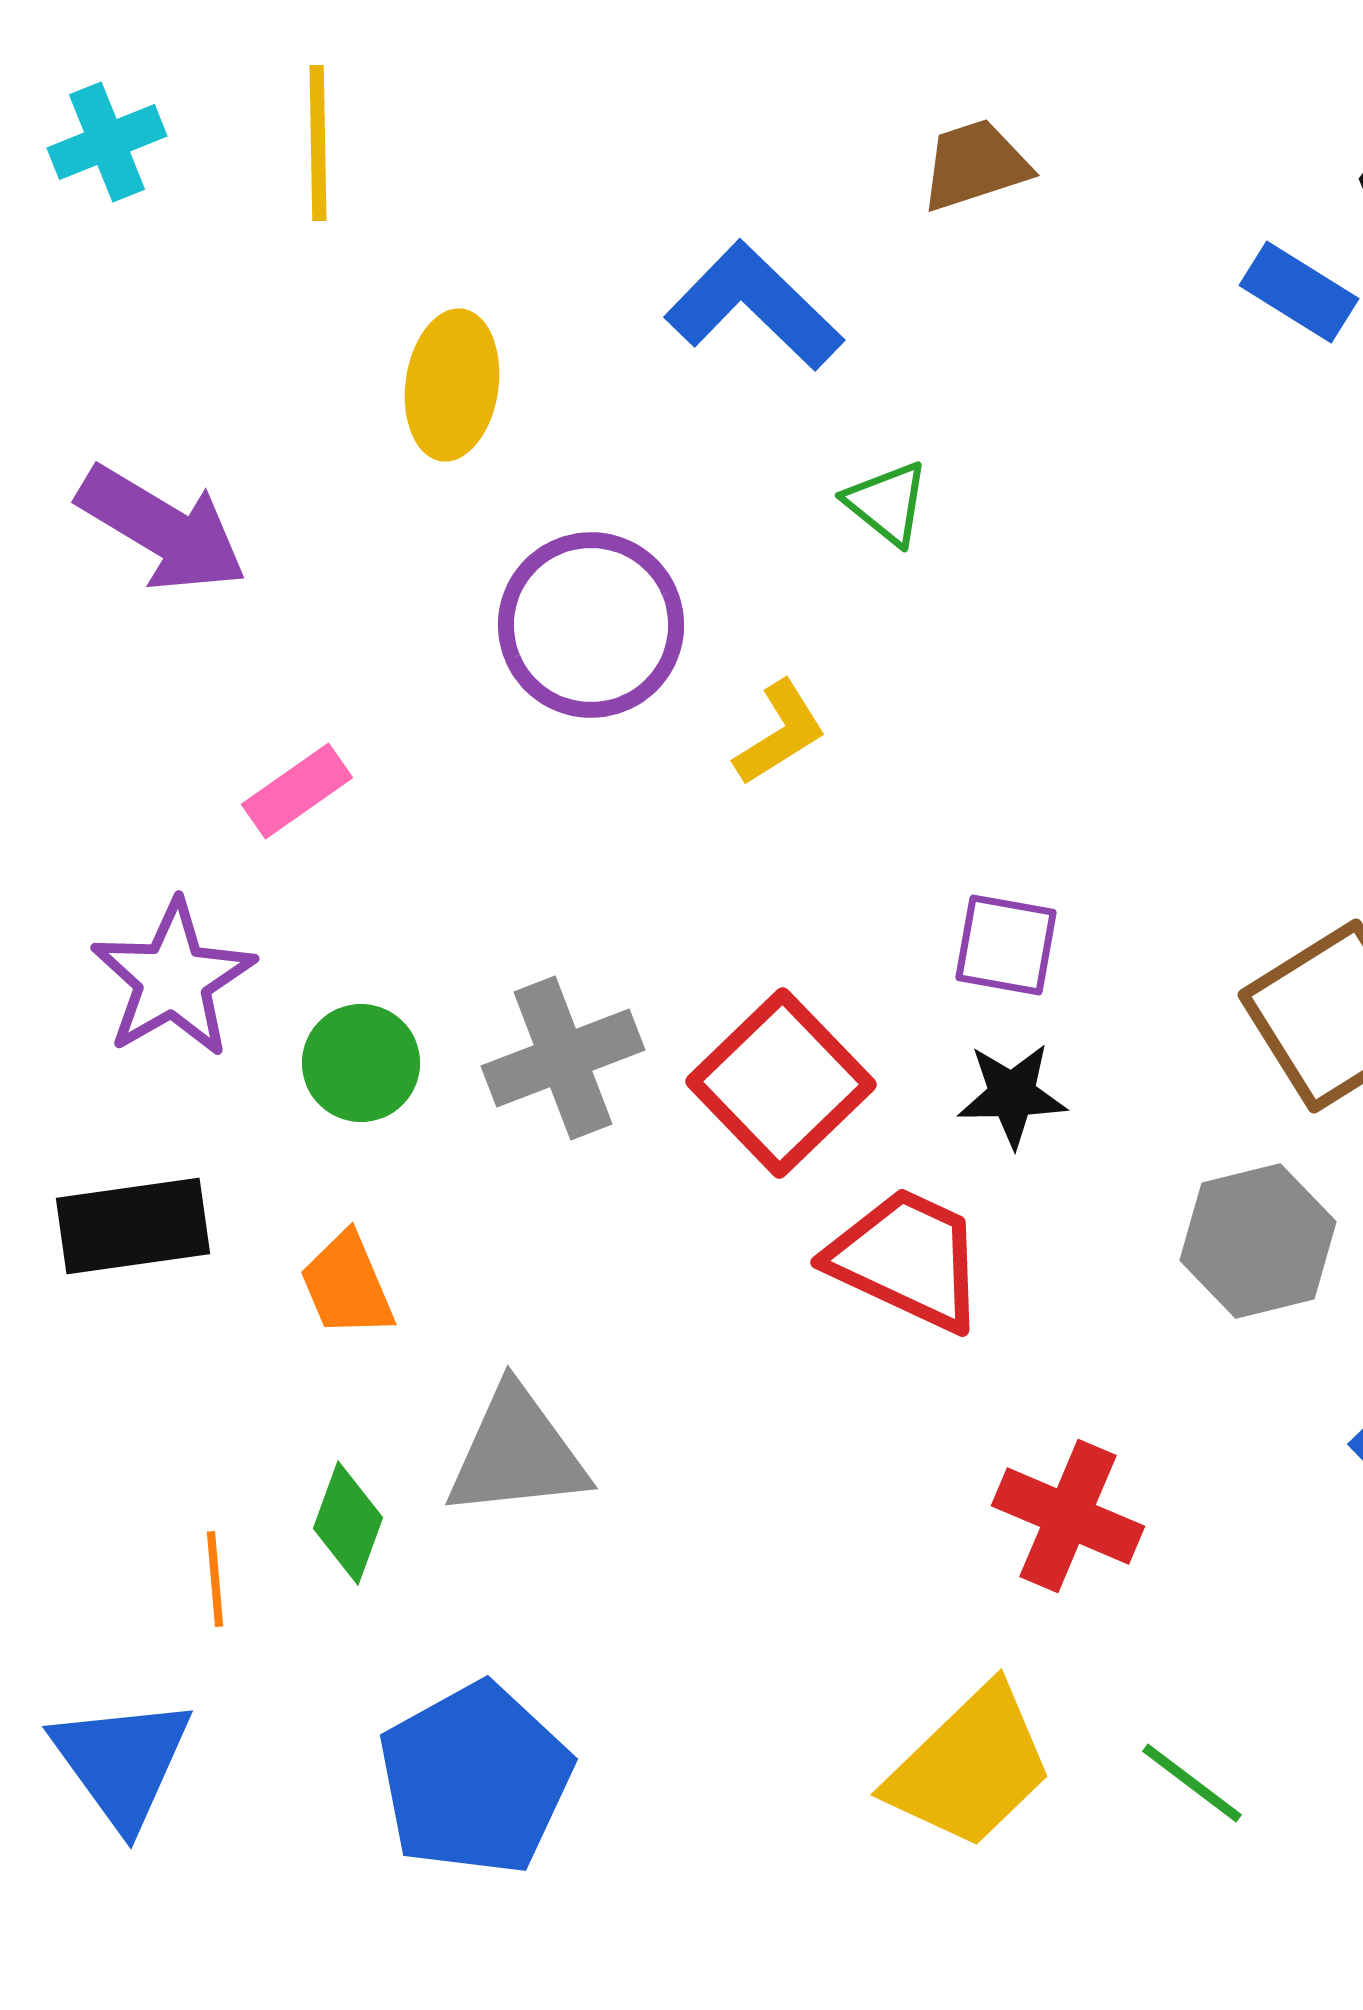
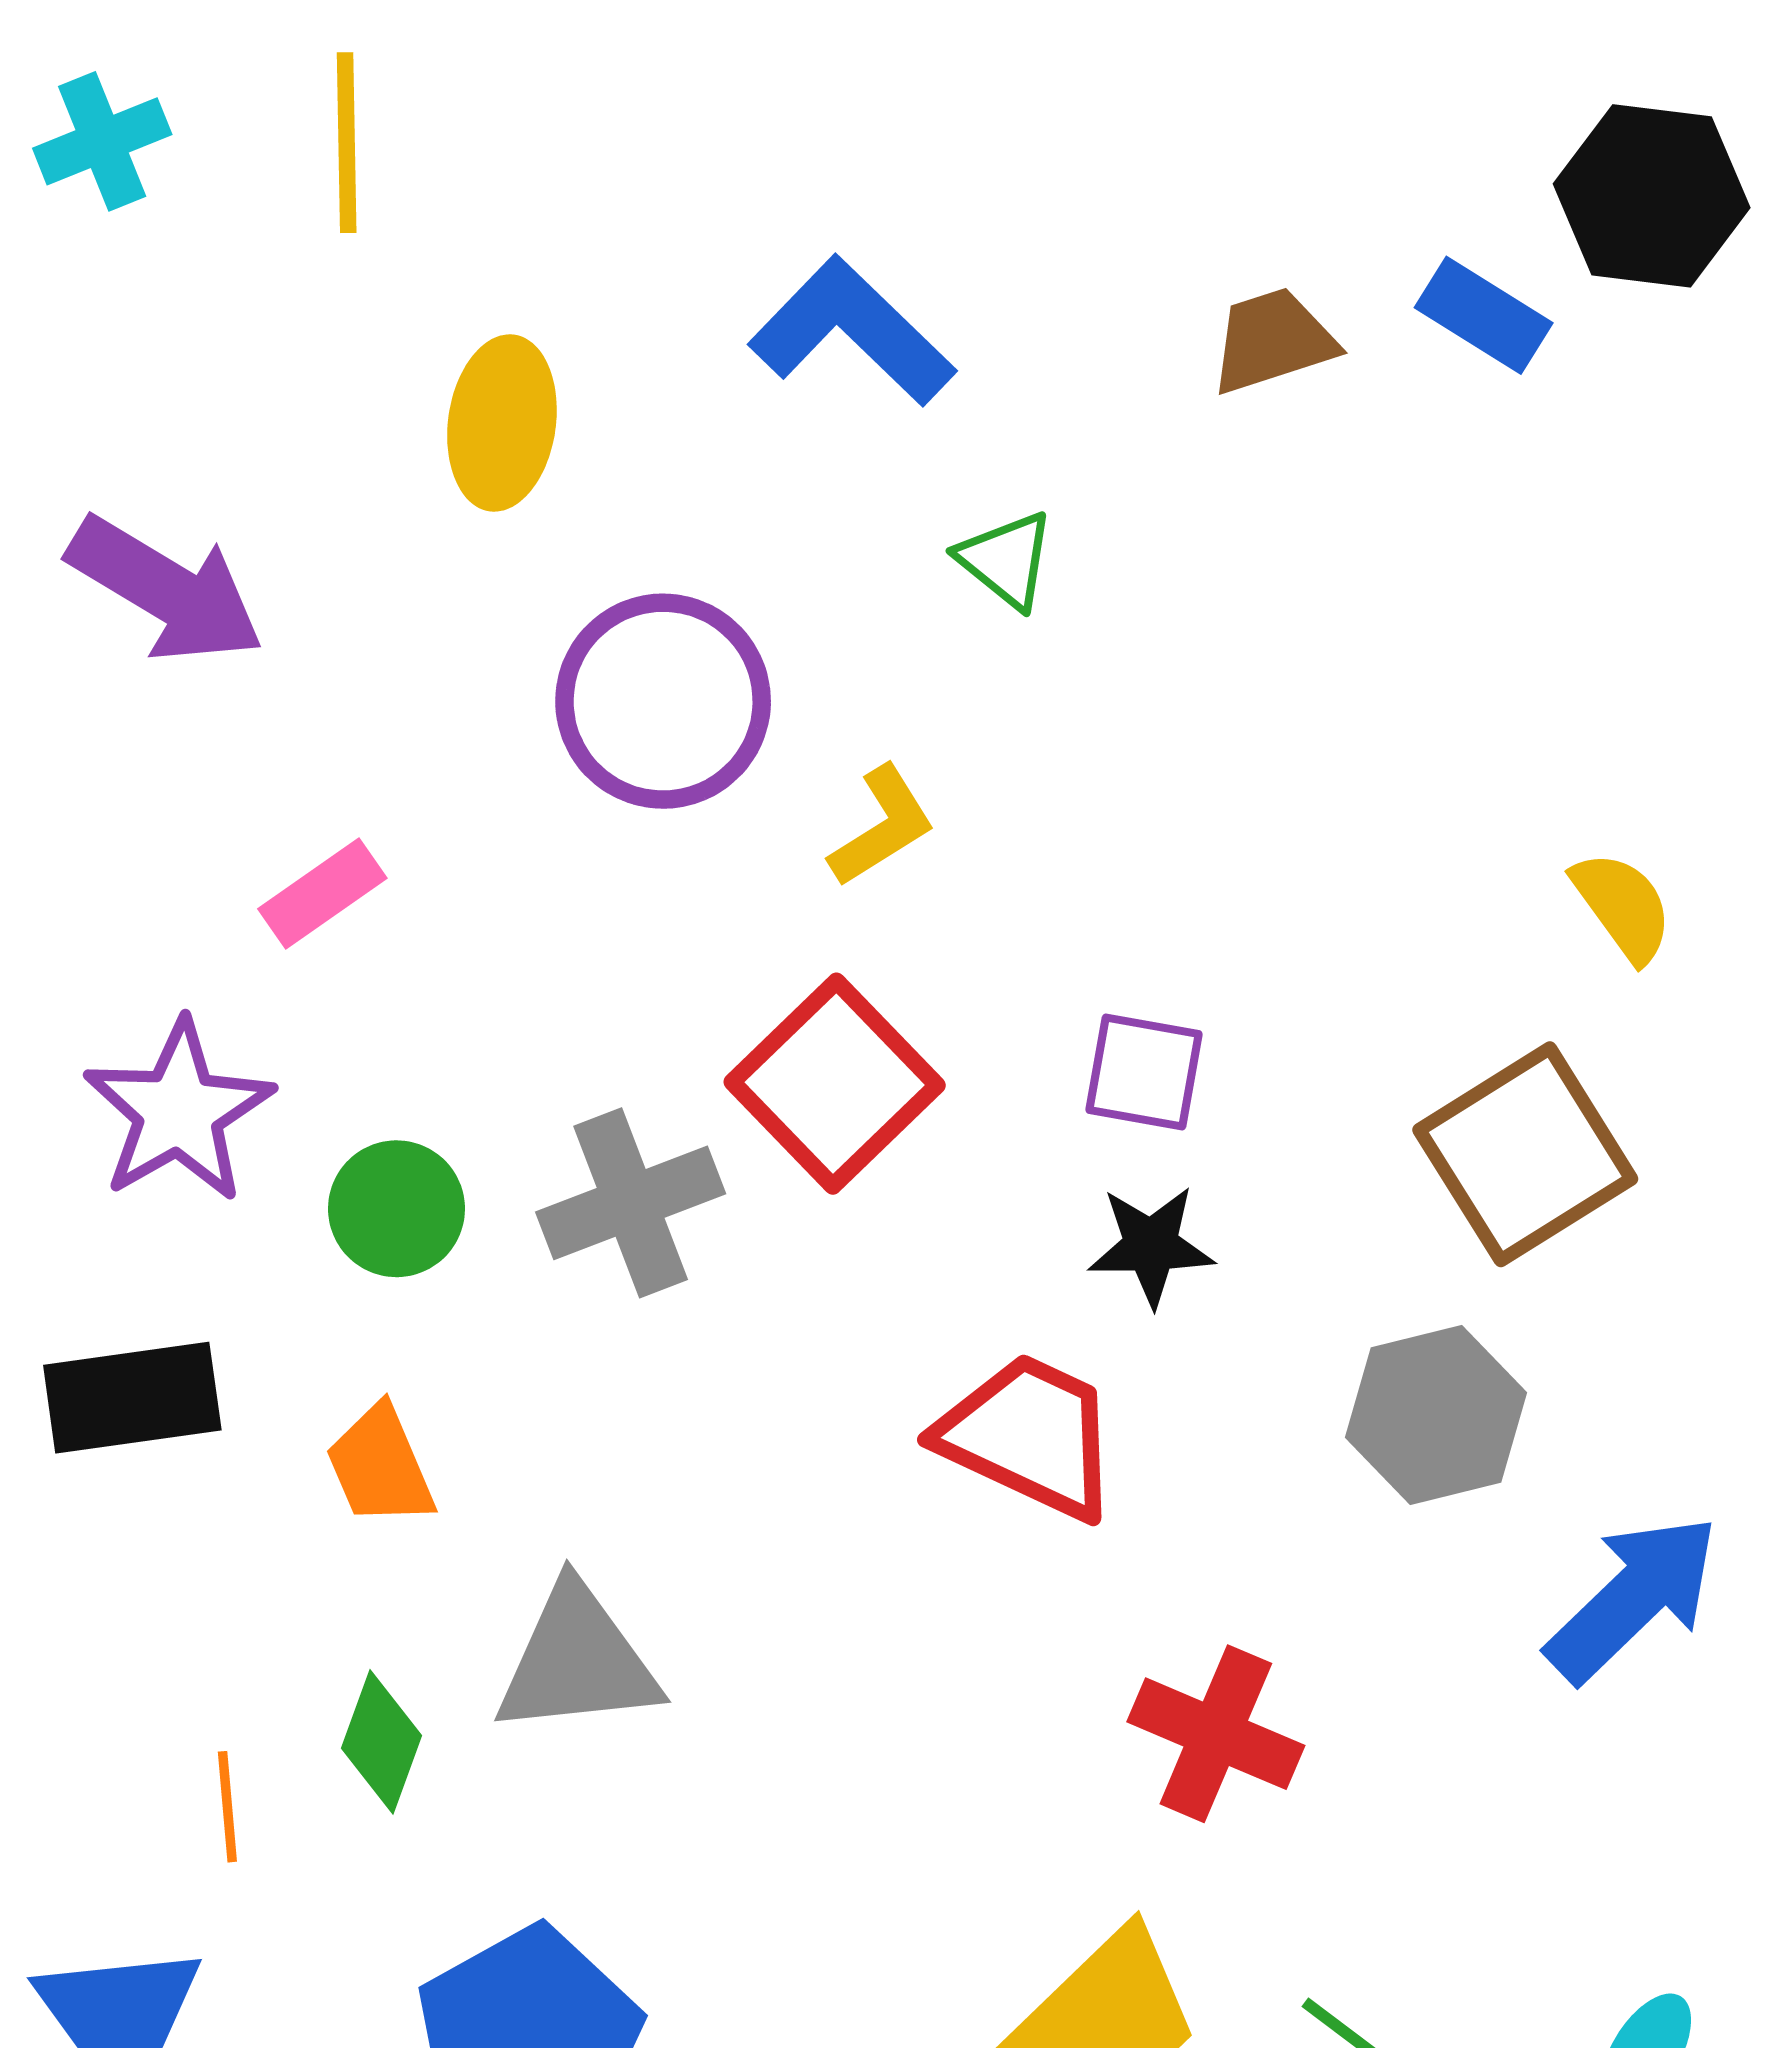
brown trapezoid: (975, 165) -> (1273, 341), moved
red square: (781, 1083) -> (835, 1084), moved

